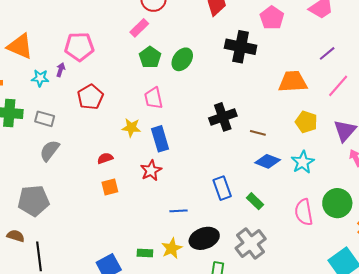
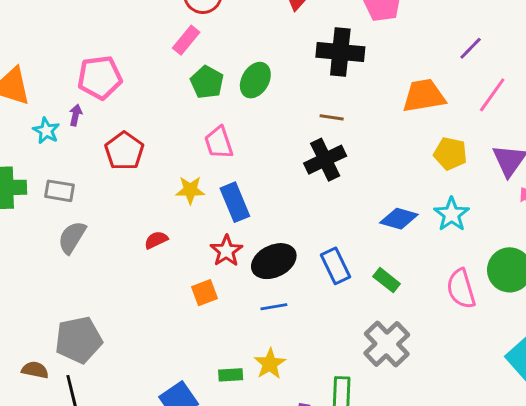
cyan star: (40, 78) -> (46, 131), turned 30
brown line: (258, 133) -> (332, 117), moved
orange square: (110, 187) -> (205, 293), moved
gray pentagon: (34, 201) -> (79, 340), moved
black ellipse: (204, 238) -> (274, 261), moved

